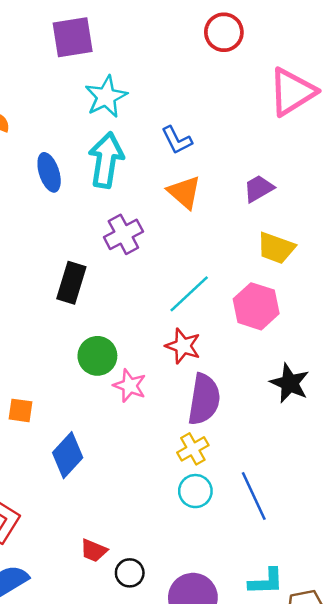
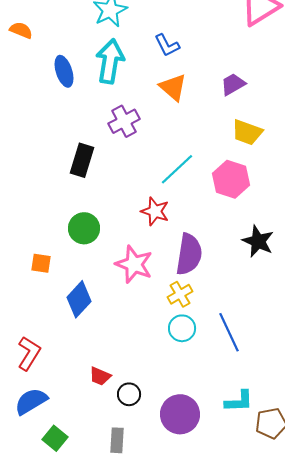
red star: (183, 346) -> (155, 211), moved
green circle: (97, 356) -> (84, 228), moved
pink star: (130, 386) -> (134, 264), moved, size x1.4

